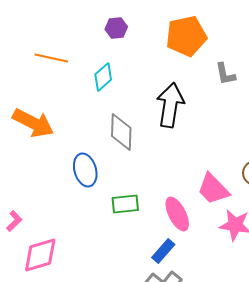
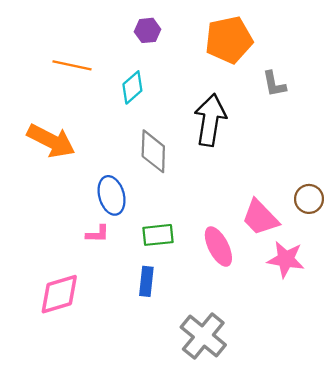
pink L-shape: (14, 221) -> (98, 234), moved, turned 45
blue rectangle: (163, 251) -> (146, 281), moved, turned -35

